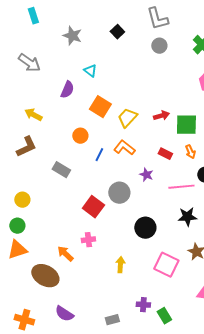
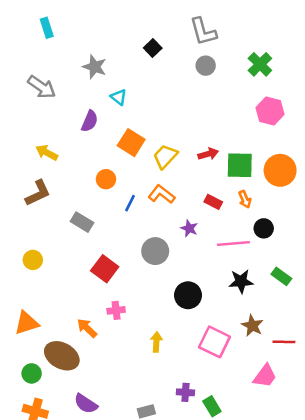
gray star: (72, 36) -> (95, 67), moved
red square: (93, 207) -> (105, 269), moved
green circle: (17, 226) -> (32, 373), moved

